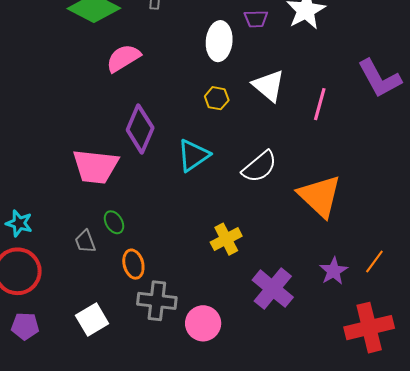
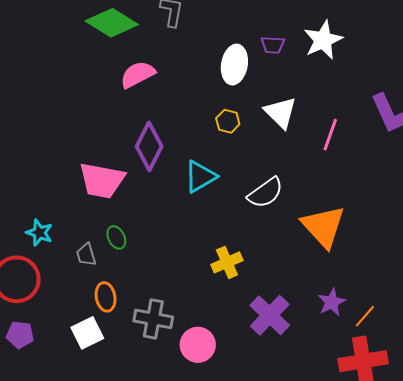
cyan star: (19, 223) -> (39, 233), moved
orange line: (374, 262) -> (365, 316), moved
orange ellipse: (133, 264) -> (106, 297), moved

